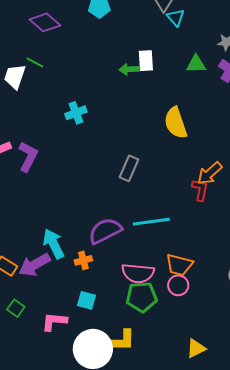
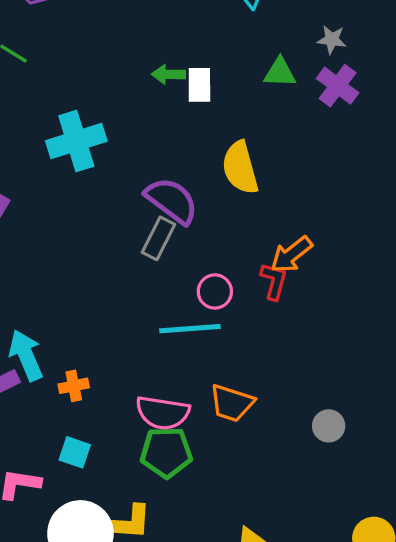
white rectangle: (146, 61) -> (199, 85), moved
cyan cross: (76, 113) -> (76, 141), size x1.6
purple semicircle: (105, 231) -> (172, 201), moved, turned 60
pink circle: (178, 285) -> (215, 291), moved

